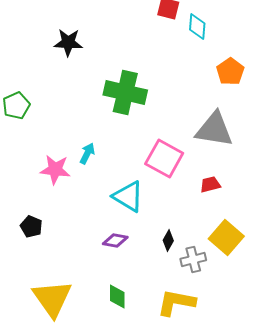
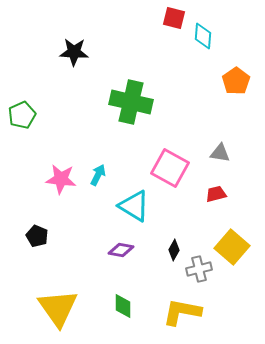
gray triangle: (214, 130) -> (220, 153), moved, size x0.5
cyan arrow: (87, 154) -> (98, 175), moved

